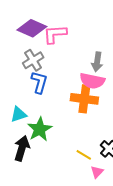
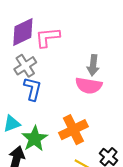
purple diamond: (32, 28) -> (23, 32), turned -48
orange cross: (84, 99) -> (73, 130), moved, turned -32

